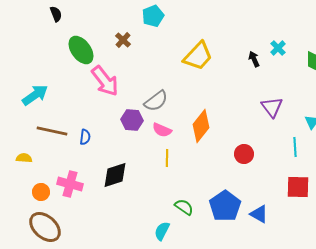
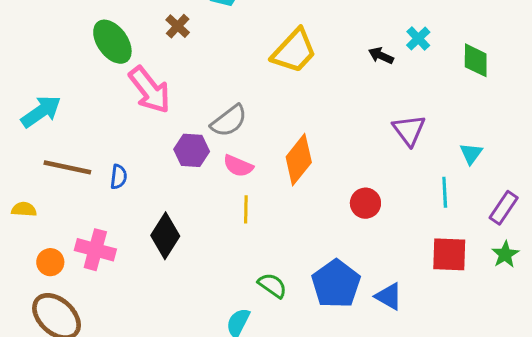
black arrow: (254, 59) -> (381, 56), turned -42
black diamond: (115, 175) -> (165, 236), turned -40

